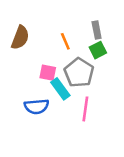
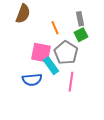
brown semicircle: (20, 38) -> (23, 14), moved
pink square: (48, 73) -> (41, 53), size x1.5

